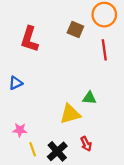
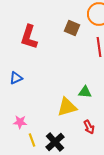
red arrow: (86, 144) -> (89, 127), moved

